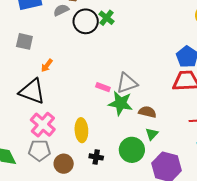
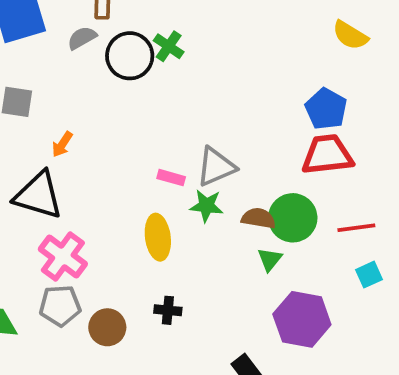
green star: (120, 103) -> (206, 206), size x0.7
yellow ellipse: (81, 130) -> (158, 237), moved
green circle: (132, 150) -> (293, 218), moved

